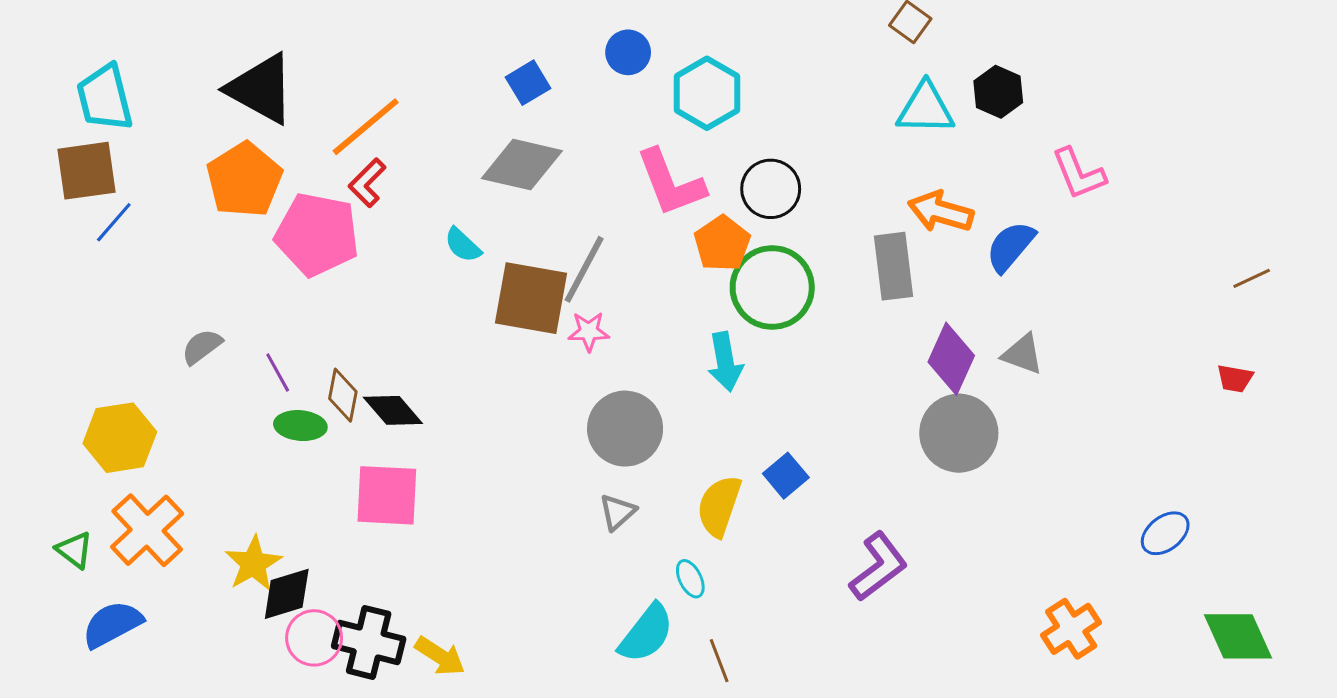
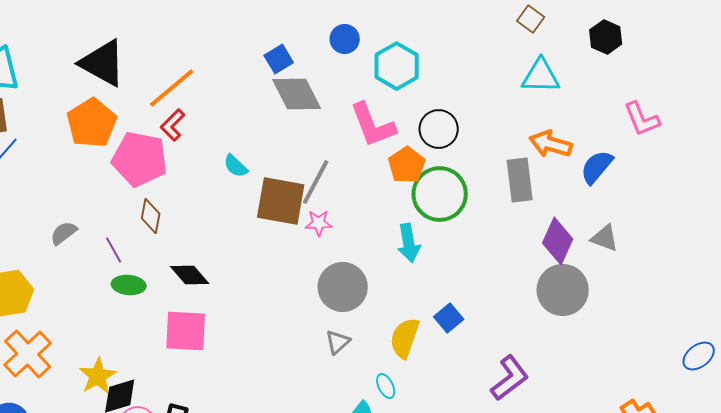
black hexagon: (998, 92) -> (606, 37), moved
gray diamond: (522, 165) -> (297, 94), moved, turned 50
brown diamond: (343, 395) -> (151, 216), moved

